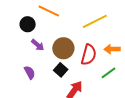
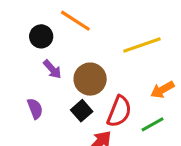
orange arrow: (112, 49) -> (162, 90), turned -35
red semicircle: (89, 55) -> (119, 111), moved

